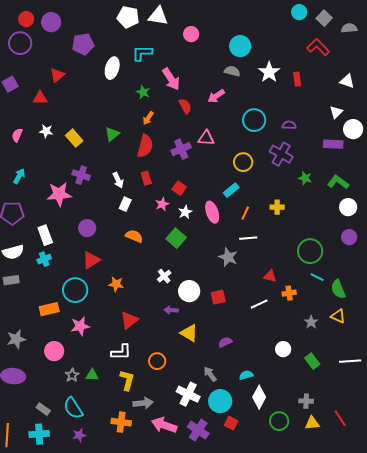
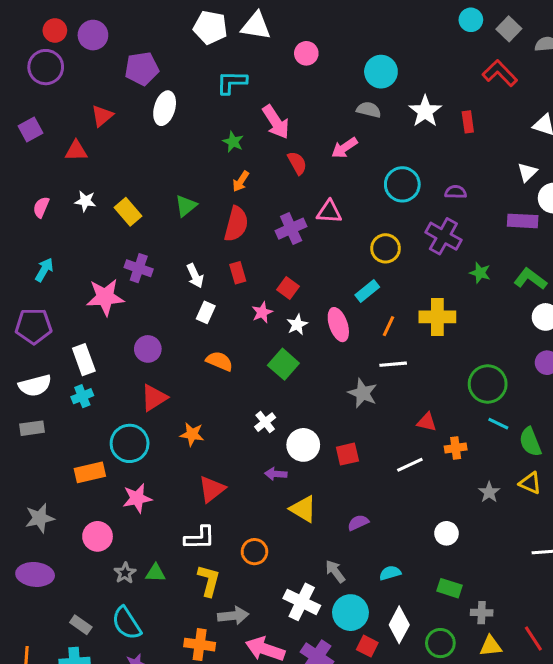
white ellipse: (112, 68) -> (165, 108), moved
yellow cross: (277, 207) -> (437, 317), size x1.6
green rectangle: (312, 361) -> (450, 588), moved, turned -35
white diamond: (259, 397) -> (399, 625), moved

